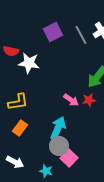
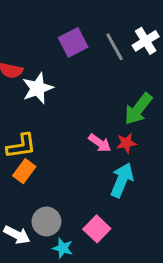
white star: (29, 63) -> (38, 88), turned -30
orange rectangle: (20, 128) -> (24, 171), moved
cyan arrow: (58, 128) -> (122, 180), moved
gray circle: (59, 146) -> (46, 221), moved

